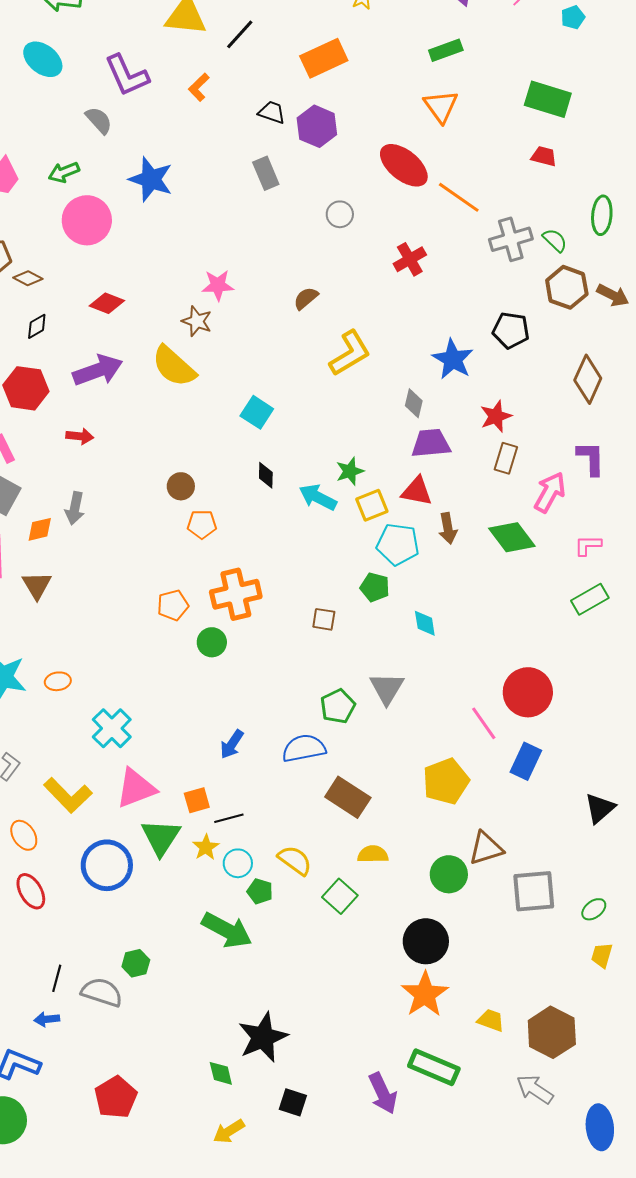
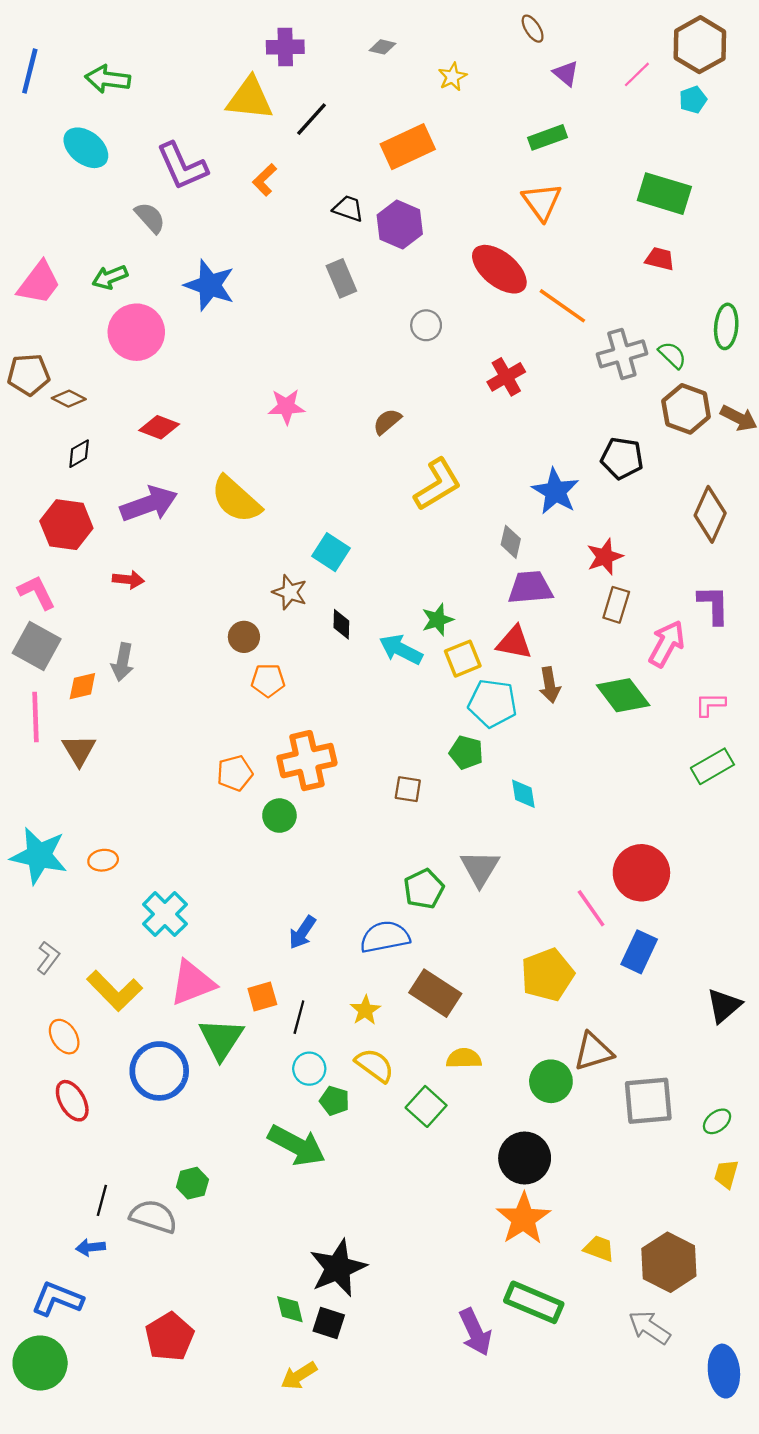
brown star: (197, 321) -> (290, 592), moved
black line: (229, 818) -> (299, 1017), turned -60
yellow star: (206, 847) -> (365, 1010), moved
black square: (293, 1102) -> (329, 1323), moved

